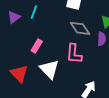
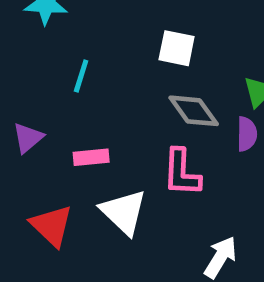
purple triangle: (14, 17) -> (28, 138), moved
pink rectangle: (37, 46) -> (91, 157), turned 56

